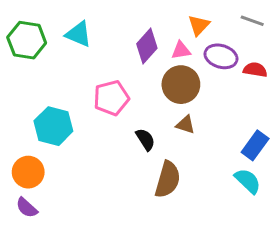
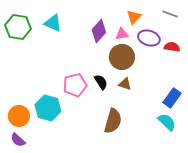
pink pentagon: (111, 98) -> (75, 85), moved
cyan hexagon: (53, 126) -> (48, 108), moved
black semicircle: (145, 139) -> (101, 82), moved

